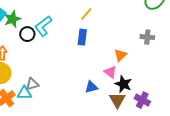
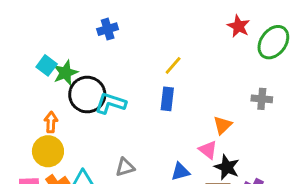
cyan L-shape: (43, 26) -> (111, 103), moved, turned 55
black circle: (27, 34) -> (87, 95), size x1.6
gray triangle: (32, 84) -> (125, 167), moved

